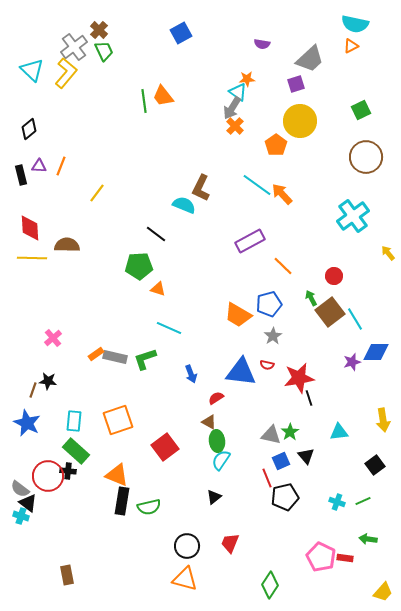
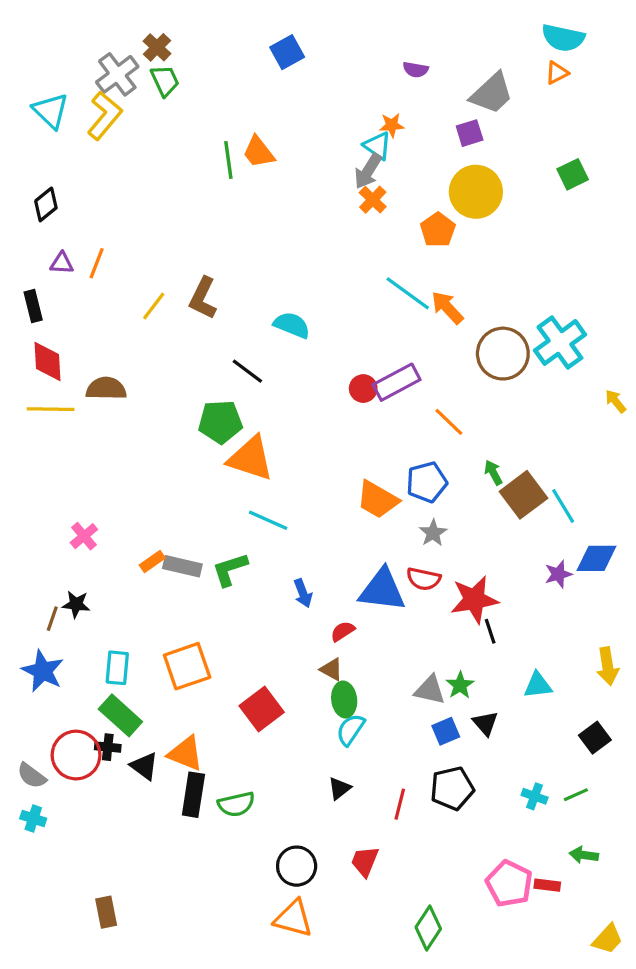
brown circle: (366, 157) -> (503, 354), moved
black rectangle: (21, 175) -> (33, 306), moved
brown L-shape: (201, 188) -> (203, 298), moved
red circle: (334, 276) -> (363, 389), moved
orange triangle: (158, 289) -> (251, 458), size x2.0
red semicircle: (267, 365) -> (424, 579), size x1.5
red line: (267, 478) -> (400, 804), moved, turned 36
black triangle: (28, 503) -> (144, 766), moved

